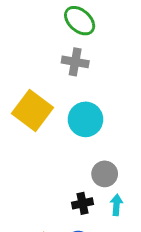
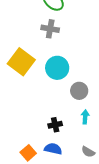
gray circle: (105, 174) -> (79, 91), moved
cyan arrow: (116, 205) -> (85, 117), moved

